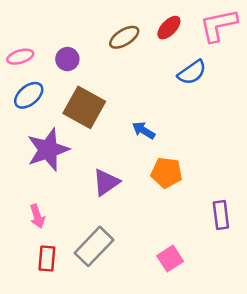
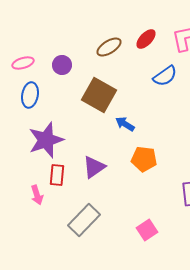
blue ellipse: (29, 95) -> (30, 95), turned -40
brown square: (84, 107) -> (99, 95), moved
red rectangle: (47, 259) -> (57, 175), moved

